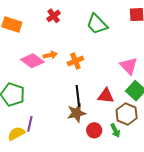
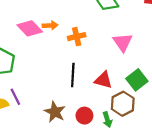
pink triangle: (129, 66) -> (123, 42), moved
brown star: (76, 113) -> (55, 112), moved, turned 30
purple line: (30, 124) -> (15, 97), turned -49

